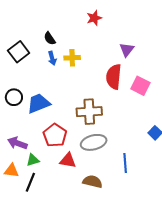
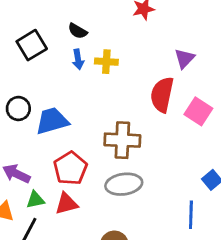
black semicircle: (50, 38) -> (78, 31), turned -32
red triangle: (68, 160) -> (66, 204), moved, turned -30
blue line: (125, 163) -> (191, 215), moved

